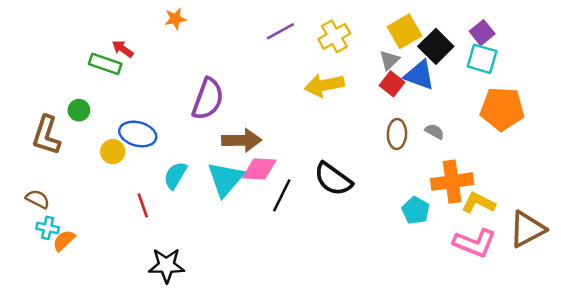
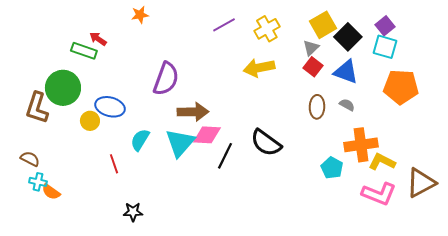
blue triangle: (419, 75) -> (346, 72), moved
green circle: (79, 110) -> (63, 88), size x2.0
orange semicircle: (64, 240) -> (51, 192), turned -102
black star: (167, 265) -> (133, 212), size x0.7

